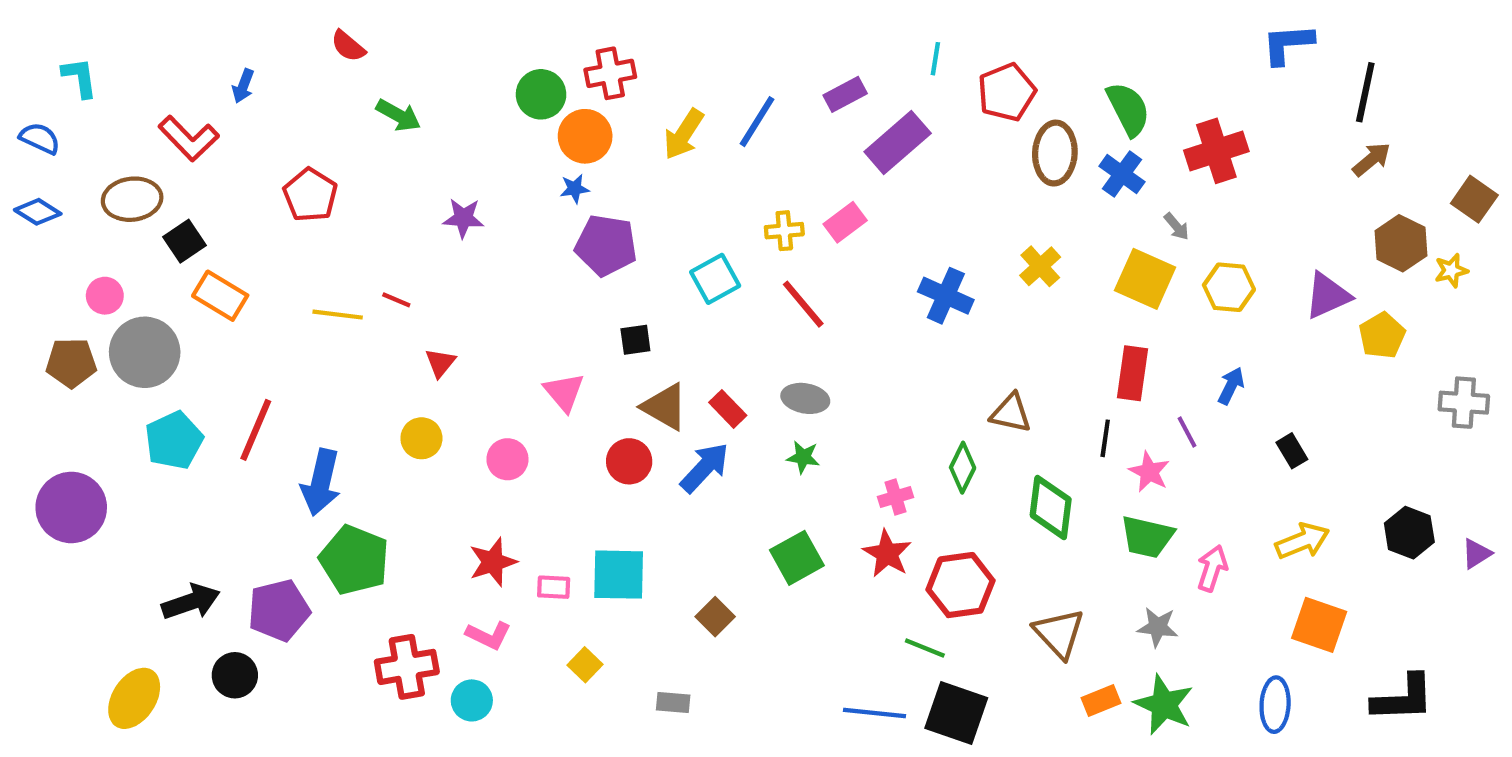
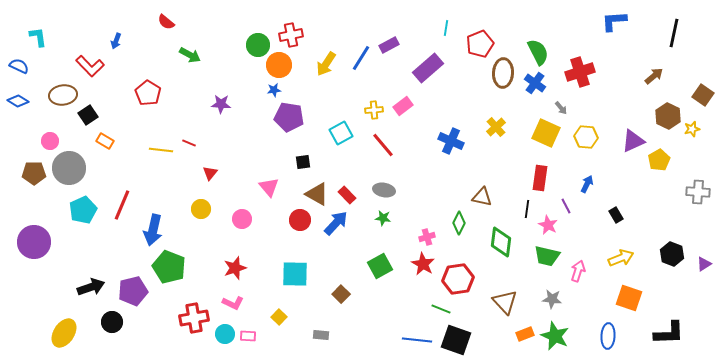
black line: (1365, 92) -> (674, 33), moved
purple rectangle: (845, 94) -> (389, 45), moved
orange rectangle: (220, 296) -> (105, 141), size x0.7
pink rectangle: (554, 587) -> (248, 336), moved

